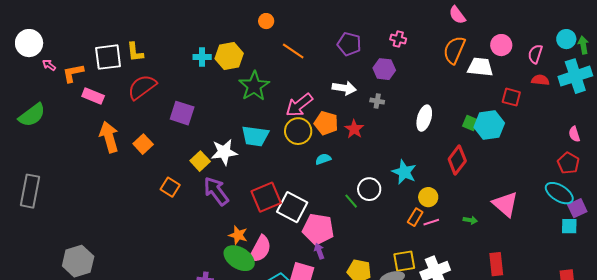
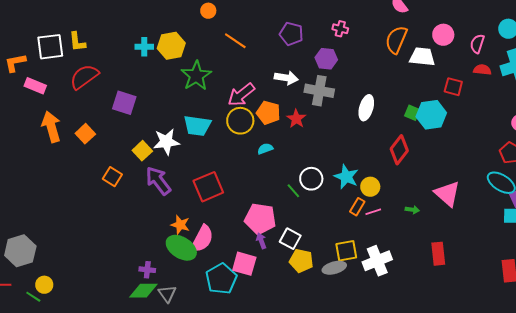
gray cross: (377, 101) -> (319, 91), size x2.0
cyan star: (404, 172) -> (346, 177), moved
white square: (292, 207) -> (290, 239), moved, size x0.7

